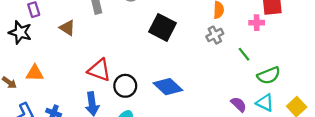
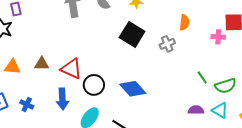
brown triangle: (67, 28) -> (42, 64), moved, turned -35
gray cross: (215, 35) -> (167, 44), moved
green line: (244, 54) -> (202, 77), moved
purple semicircle: (239, 104) -> (196, 110), turned -49

